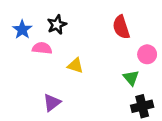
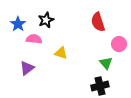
purple triangle: (52, 103) -> (27, 68), moved
black cross: (142, 106) -> (100, 86), moved

